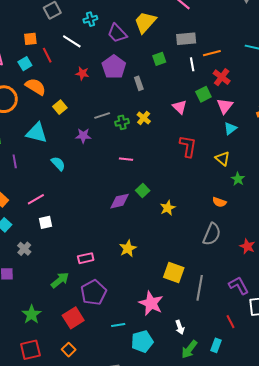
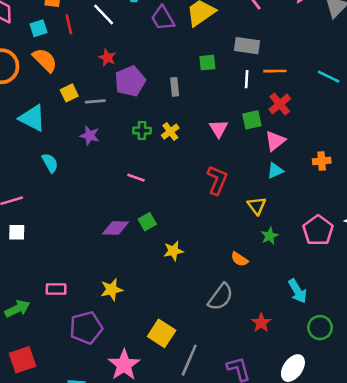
purple pentagon: (114, 67) -> (130, 81), moved
gray line: (102, 115) -> (95, 101), moved
purple pentagon: (93, 293) -> (86, 328), moved

